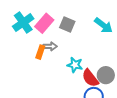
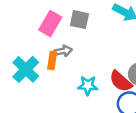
cyan cross: (23, 22) -> (26, 69), moved
cyan star: (75, 65) -> (88, 85), moved

